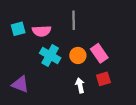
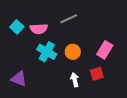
gray line: (74, 20) -> (69, 19), turned 66
cyan square: (18, 29) -> (17, 27), turned -32
pink rectangle: (99, 53) -> (105, 50), moved, turned 66

